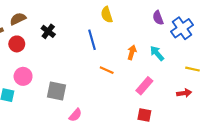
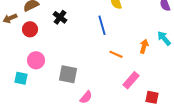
orange arrow: (132, 52) -> (144, 46), moved
pink rectangle: (144, 86) -> (131, 80), moved

